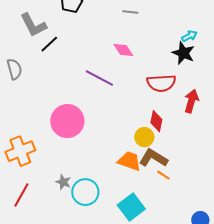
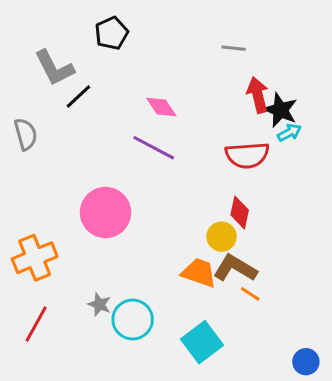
gray line: (130, 12) -> (234, 48), moved
cyan arrow: (189, 36) -> (289, 133), moved
pink diamond: (123, 50) -> (161, 107), moved
red arrow: (191, 101) -> (258, 95), moved, turned -30

